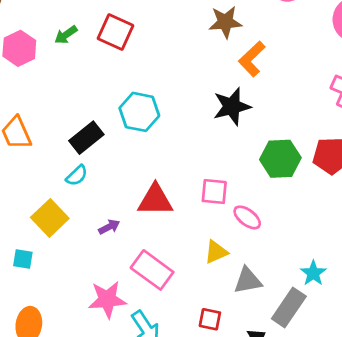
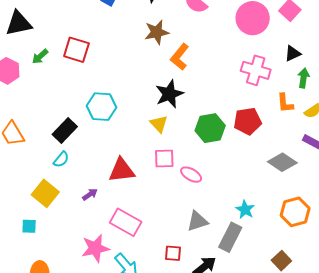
yellow triangle: (216, 252) -> (159, 124), moved, turned -42

